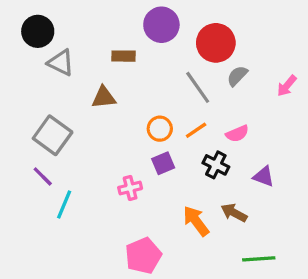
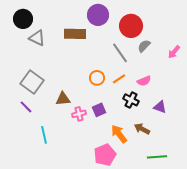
brown rectangle: (123, 56) -> (75, 34), size x1.5
brown triangle: (104, 97) -> (63, 99), moved
purple square: (163, 163) -> (99, 110), moved
cyan line: (64, 204) -> (44, 135), moved, turned -36
pink pentagon: (143, 256) -> (105, 155), moved

